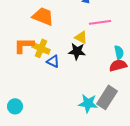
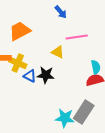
orange trapezoid: (43, 16) -> (20, 31), turned -50
black star: (77, 51) -> (46, 75), moved

